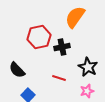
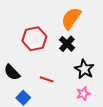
black cross: (62, 47) -> (67, 44), moved, turned -35
red line: (59, 78) -> (47, 79), moved

